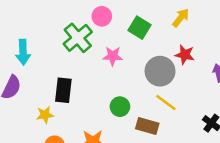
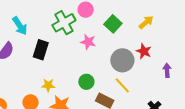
cyan arrow: (23, 52) -> (20, 26), turned -42
black rectangle: (63, 90) -> (41, 50), moved
yellow star: (45, 115) -> (48, 85), moved

